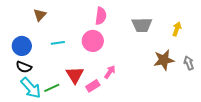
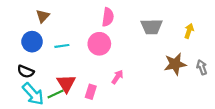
blue circle: (22, 46) -> (32, 42), moved
red triangle: (75, 75) -> (66, 83), moved
pink rectangle: (93, 86) -> (91, 92), moved, turned -40

